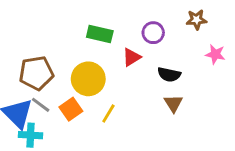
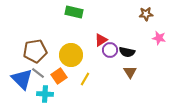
purple circle: (153, 33) -> (110, 50), moved
green rectangle: (100, 34) -> (74, 12), moved
cyan cross: (31, 135) -> (45, 94), moved

